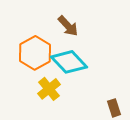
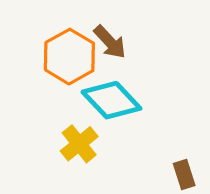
orange hexagon: (35, 53) -> (69, 57), moved

